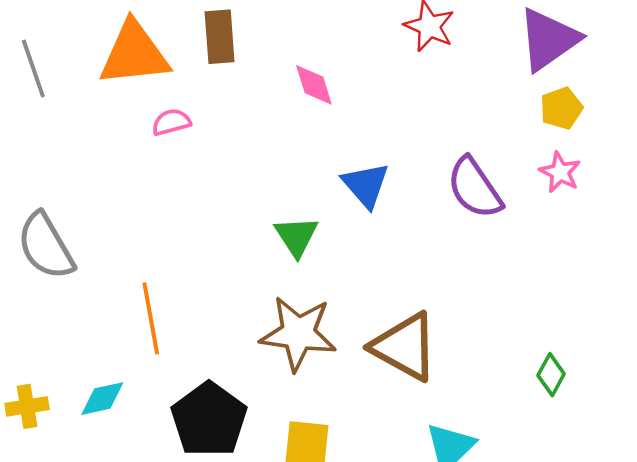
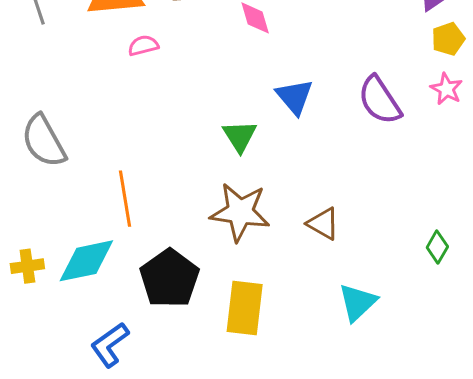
brown triangle: (405, 347) -> (323, 224), size x0.6
cyan diamond: (102, 399) -> (86, 261), size x1.6

